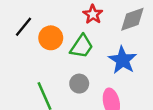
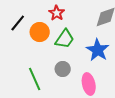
red star: (93, 14) -> (57, 13), moved

